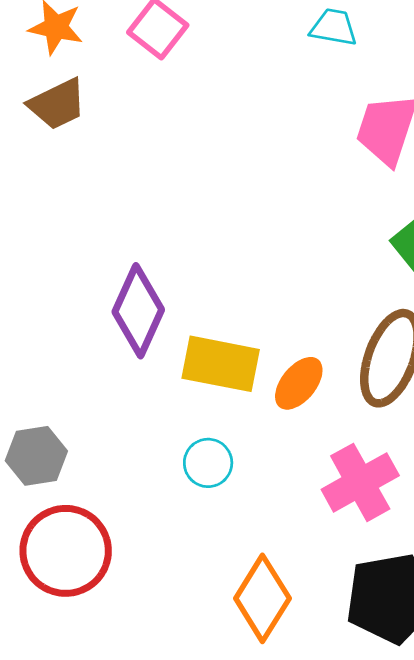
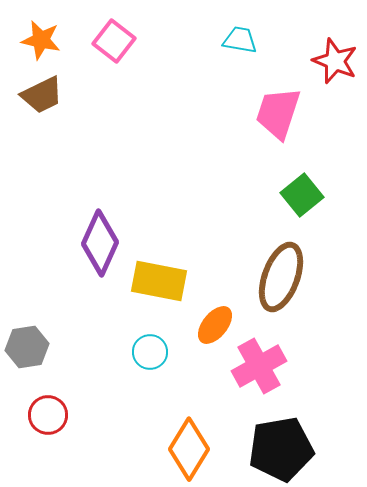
orange ellipse: (299, 383) -> (215, 325), moved
red circle: (66, 551) -> (48, 415), size x0.6

